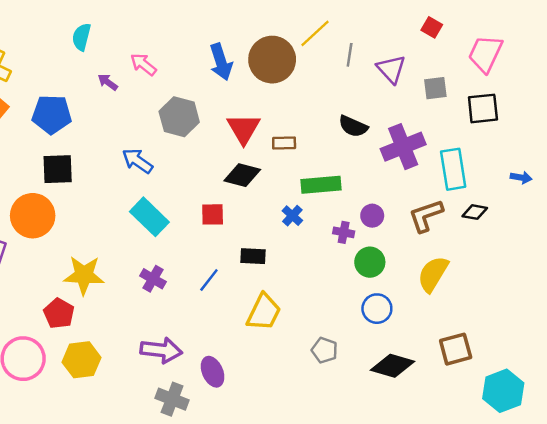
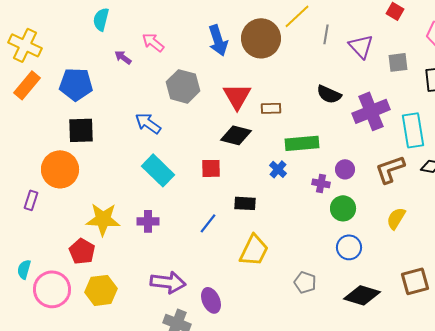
yellow semicircle: (433, 274) -> (396, 218), size x0.7
purple cross: (153, 279) -> (148, 221), moved, turned -30

